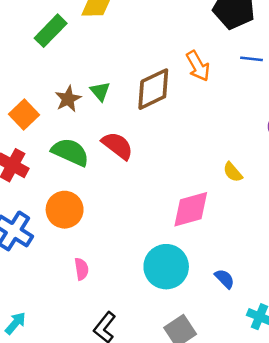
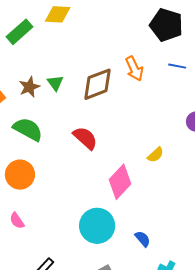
red semicircle: (117, 146) -> (85, 138), moved
yellow semicircle: (233, 172) -> (156, 155), turned -96
pink diamond: (191, 209) -> (120, 182), turned -36
pink semicircle: (81, 269) -> (17, 221), moved, turned 150

